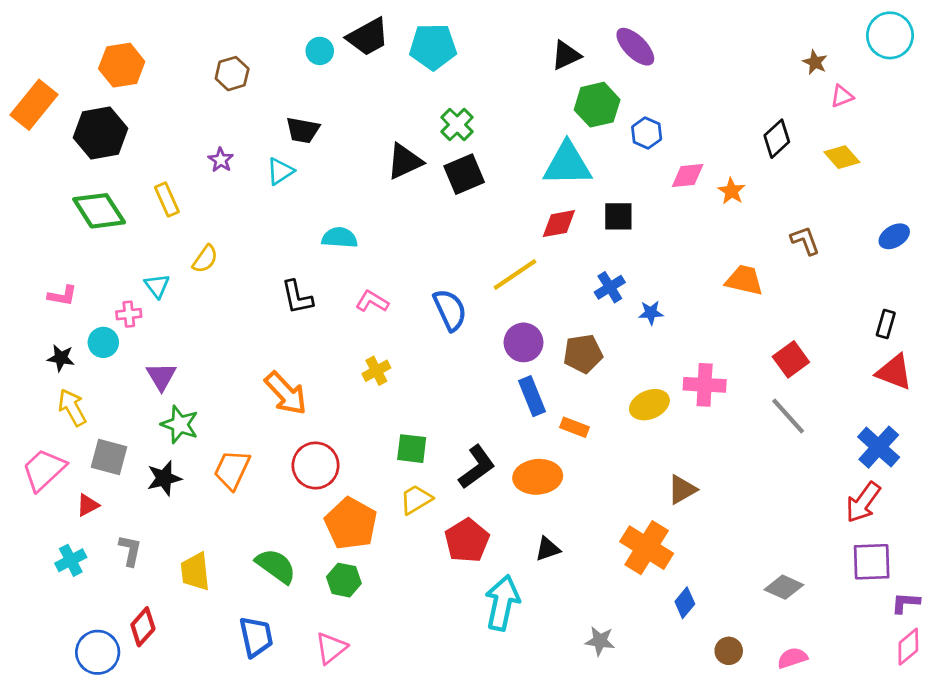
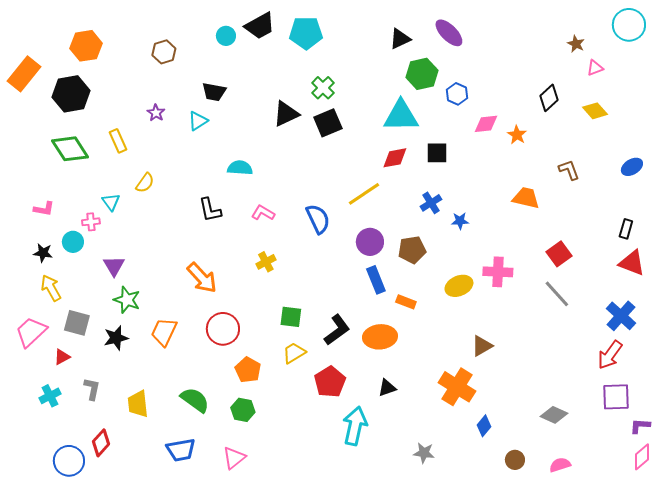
orange pentagon: (351, 524) -> (248, 370), size x0.7
blue trapezoid: (256, 637) -> (181, 450), turned 92

